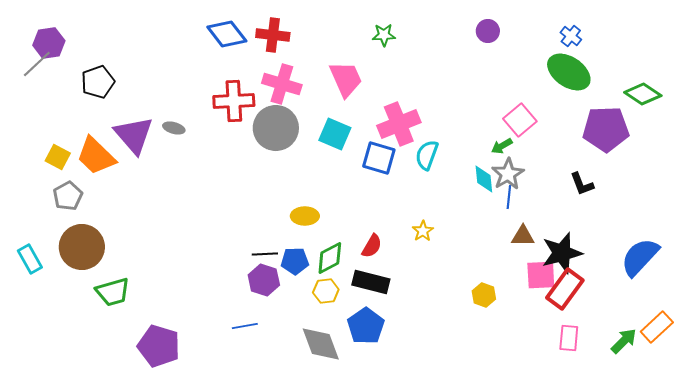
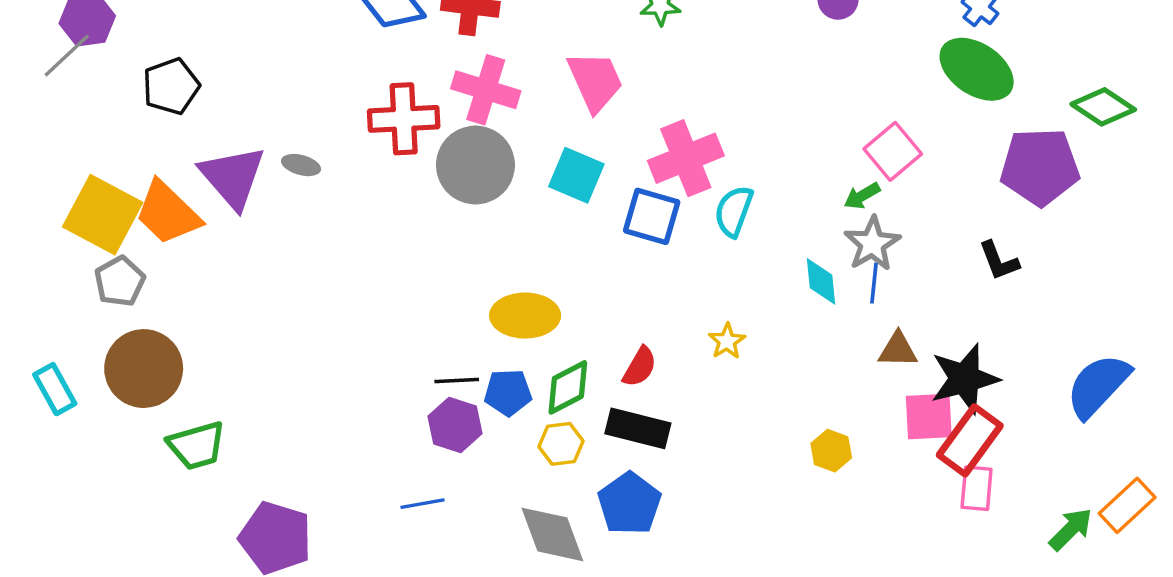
yellow square: (58, 157) -> (103, 215), size x1.8
cyan diamond: (484, 179) -> (821, 281), moved
yellow ellipse: (305, 216) -> (525, 316), size x1.4
pink rectangle: (569, 338) -> (977, 488), moved

